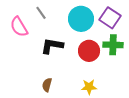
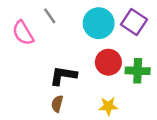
green cross: (113, 45) -> (138, 71), moved
black L-shape: (52, 46) -> (63, 76), moved

